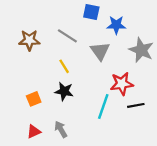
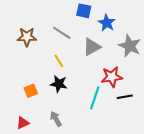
blue star: (116, 25) -> (107, 23), turned 30
gray triangle: (100, 51) -> (92, 47), turned 36
red triangle: (34, 132) -> (23, 123), moved

